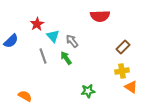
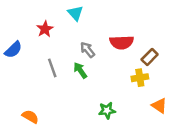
red semicircle: (100, 16) -> (122, 42), moved
cyan triangle: (53, 36) -> (75, 13), moved
yellow cross: (122, 71) -> (140, 78), moved

